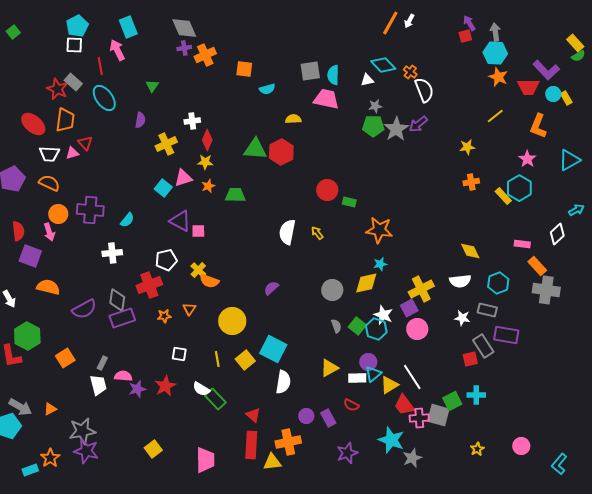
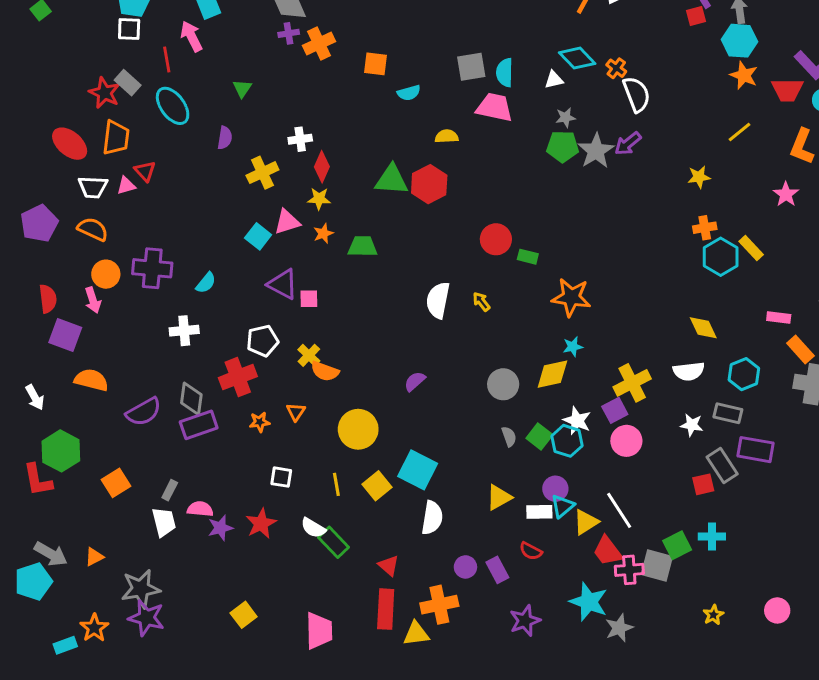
cyan hexagon: (519, 188) -> (721, 257), moved

